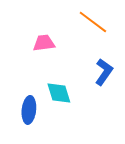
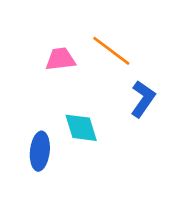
orange line: (93, 22) -> (111, 51), moved

